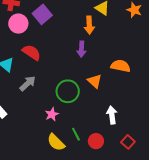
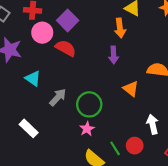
red semicircle: (31, 52) -> (66, 48), moved
green circle: (68, 91) -> (89, 104), moved
red circle: (96, 141) -> (135, 146), moved

